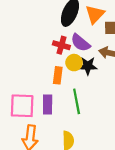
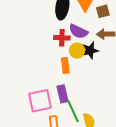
green line: (77, 101) -> (73, 111), moved

